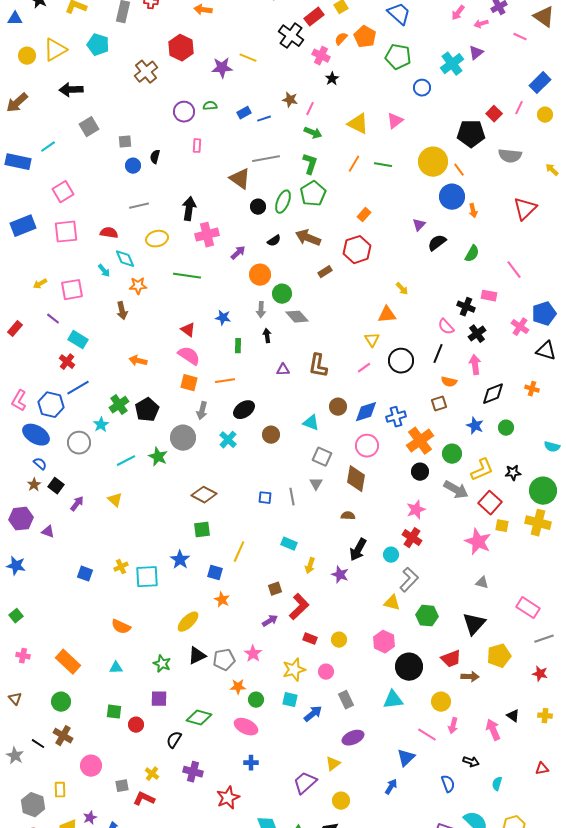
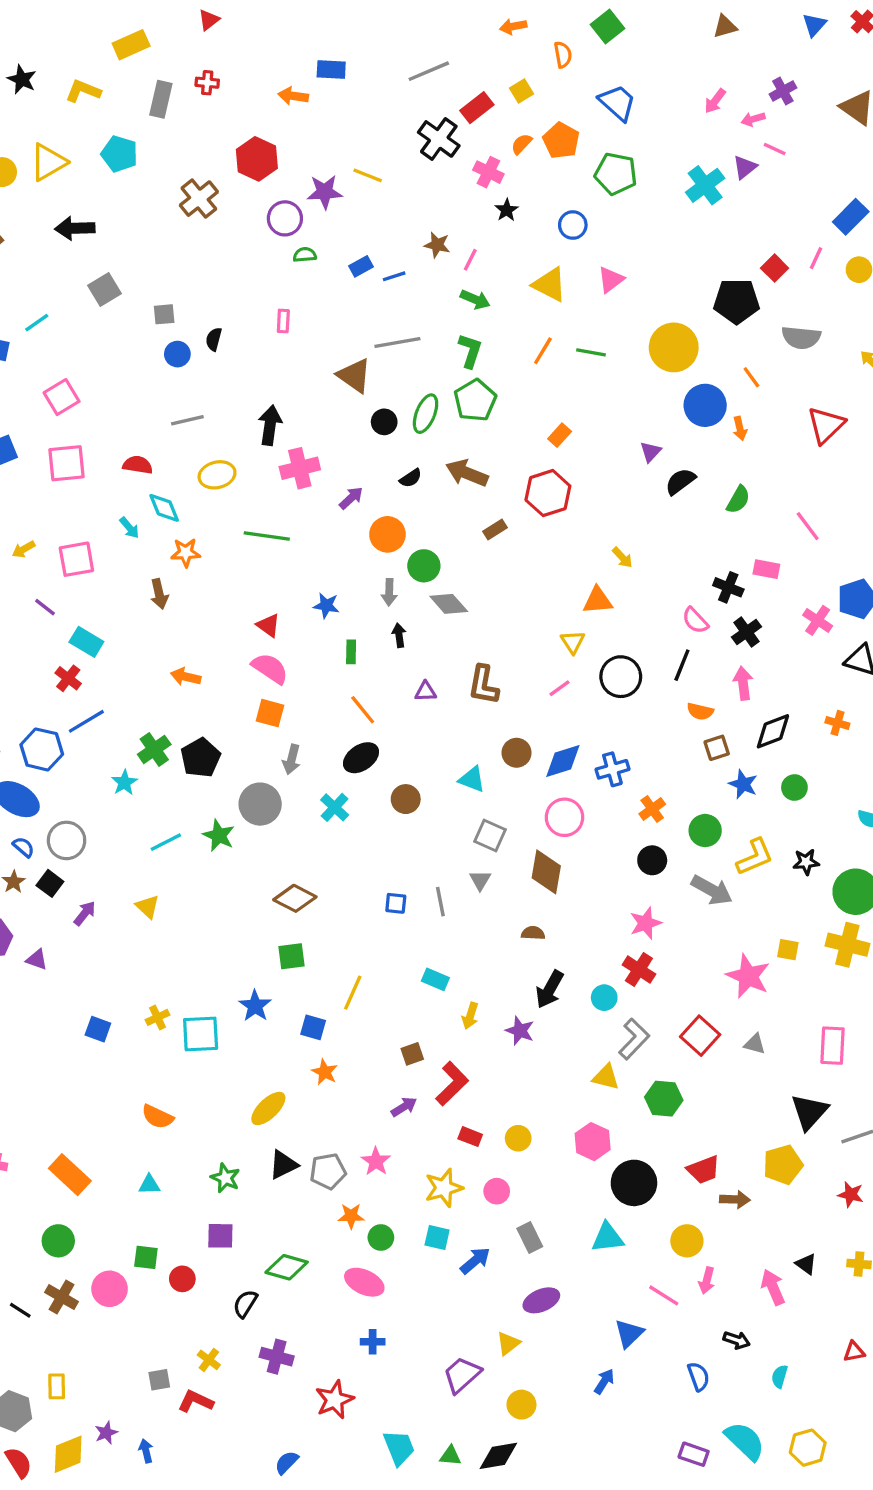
pink line: (520, 37) -> (775, 149), moved
blue circle: (422, 88) -> (573, 225), moved
purple circle: (184, 112) -> (285, 218), moved
orange line: (459, 170) -> (751, 377), moved
orange line: (225, 381) -> (363, 710), moved, turned 60
brown square: (439, 404) -> (717, 748), moved
orange cross: (420, 441) -> (652, 809), size x0.6
gray circle: (79, 443) -> (67, 840), moved
red square: (490, 503) -> (700, 1036), moved
pink rectangle: (528, 608) -> (833, 1046), moved, turned 60
black triangle: (474, 624) -> (809, 1112), moved
pink circle: (91, 766) -> (110, 1289), moved

